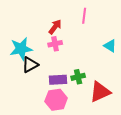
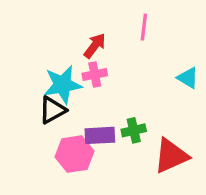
cyan star: (21, 49) -> (63, 85), moved
pink hexagon: (56, 100) -> (74, 154), moved

